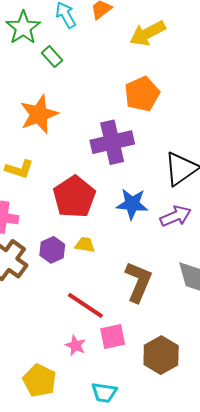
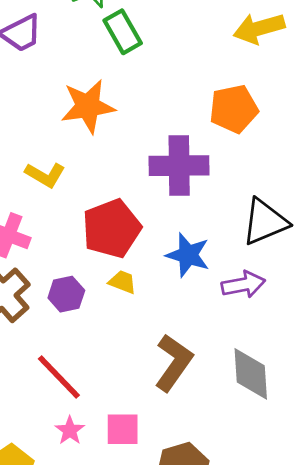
green rectangle: (52, 57) -> (123, 32), size x1.4
yellow trapezoid: (85, 245) -> (123, 282), moved
red line: (85, 305) -> (59, 377), moved

